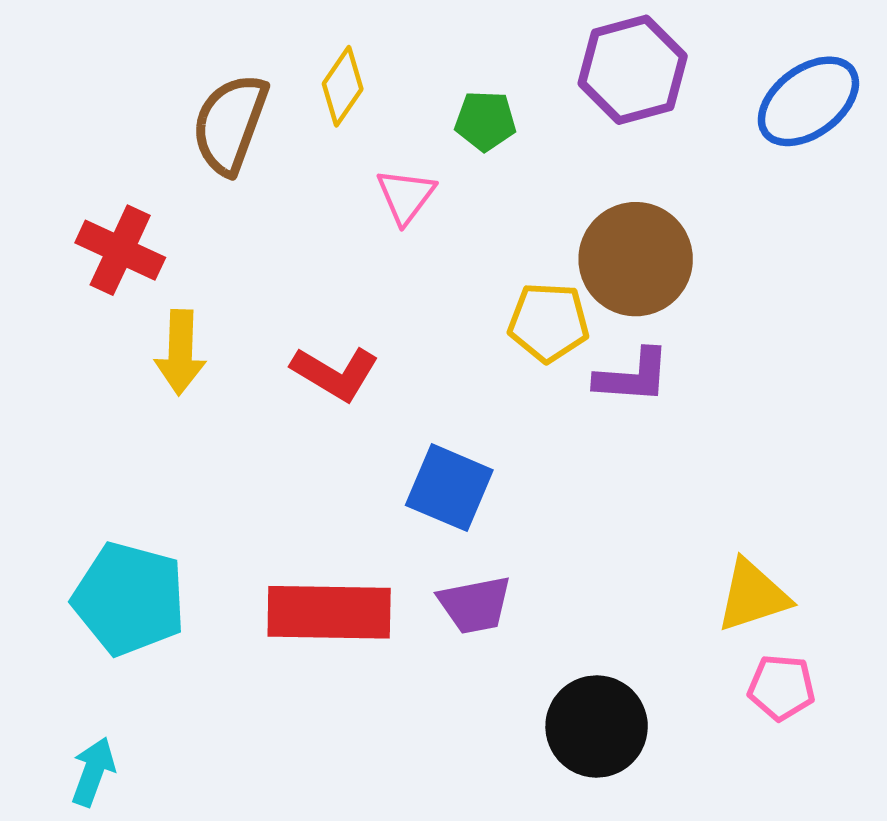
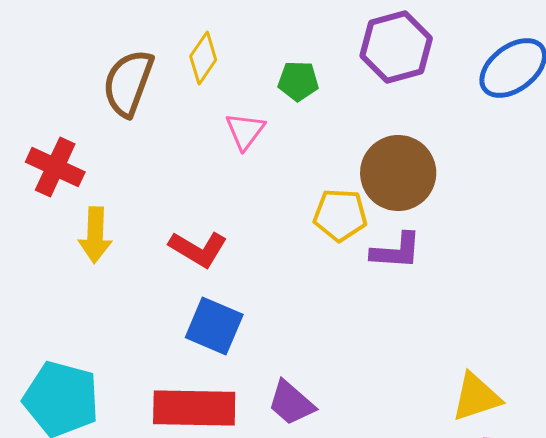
blue square: (449, 488) -> (214, 326), moved
purple trapezoid: (475, 605) -> (291, 403), turned 52

